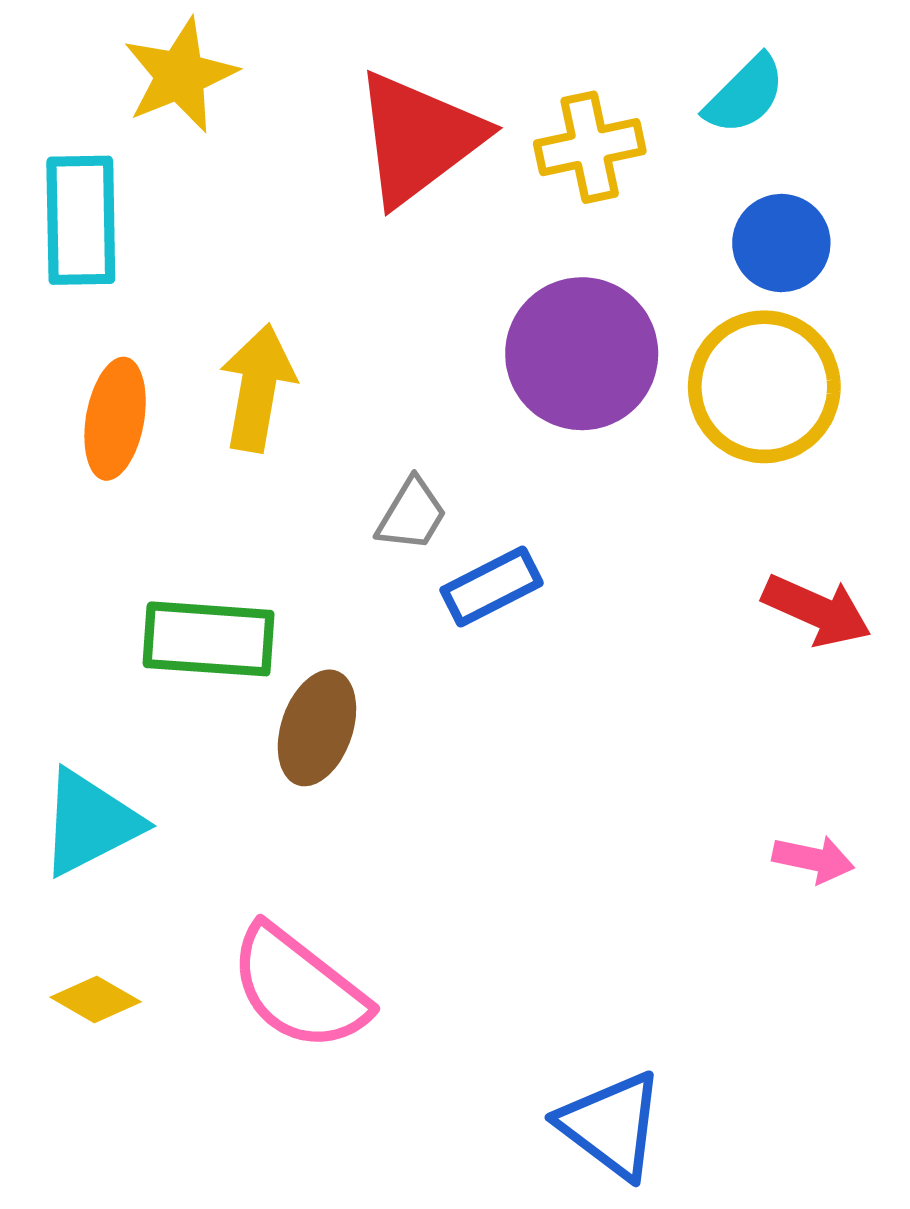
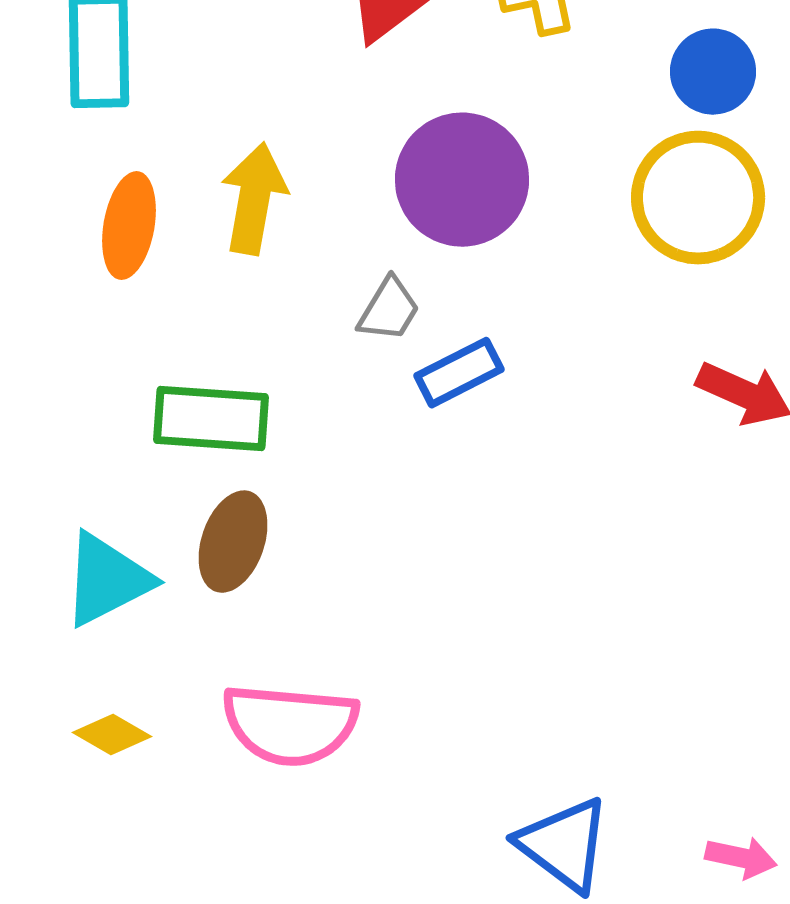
purple circle: (582, 354) -> (462, 180), moved
brown ellipse: (317, 728) -> (233, 542), moved
pink arrow: (813, 859) -> (741, 858), moved
pink semicircle: (299, 988) -> (290, 725), turned -33

